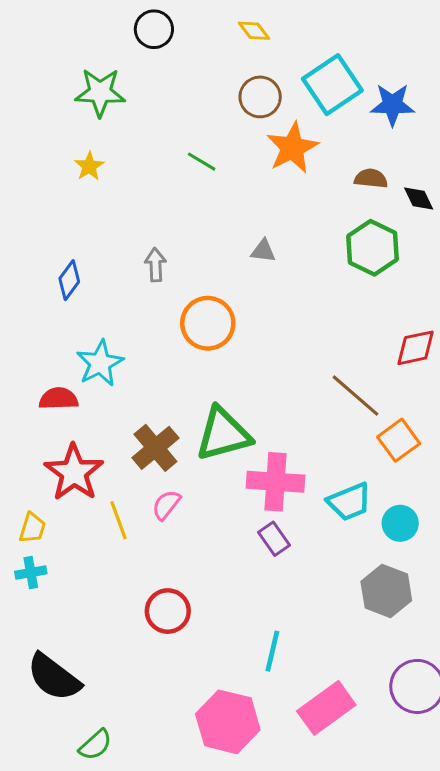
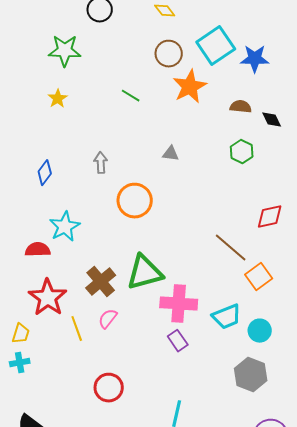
green hexagon: (372, 248) -> (242, 152), size x0.7

